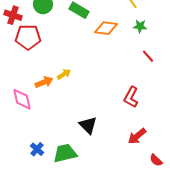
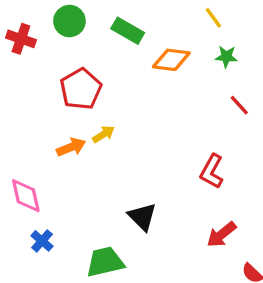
red pentagon: (28, 37) -> (81, 89), moved, turned -30
pink diamond: (22, 99) -> (26, 196), moved
blue cross: (37, 149) -> (42, 241), moved

